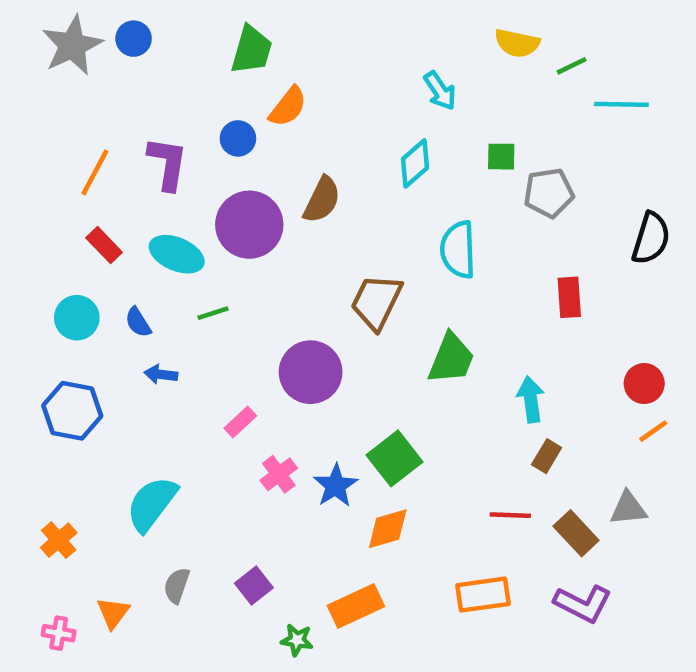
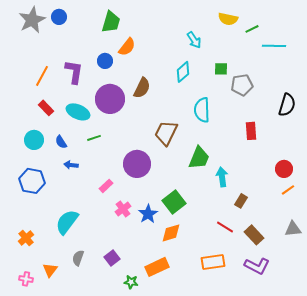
cyan arrow: (531, 399) -> (222, 177), moved
gray triangle: (628, 508) -> (293, 229), moved
red line: (510, 515) -> (225, 227), turned 30

